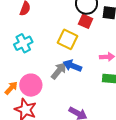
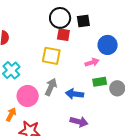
blue arrow: (72, 66) -> (75, 94), moved
pink circle: (31, 85) -> (28, 96), moved

